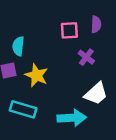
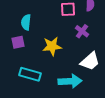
yellow star: (36, 75) -> (52, 46), moved, turned -30

